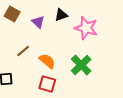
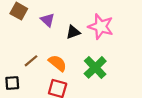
black triangle: (61, 15) -> (73, 32), moved
brown line: (23, 51) -> (31, 61), moved

